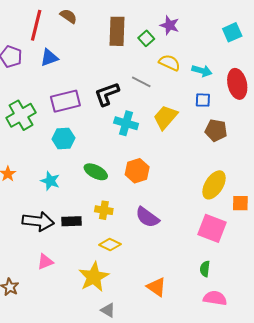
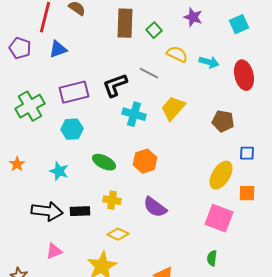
purple star: (170, 25) -> (193, 17), moved
blue square: (203, 100) -> (247, 153), moved

